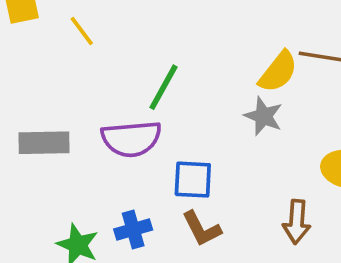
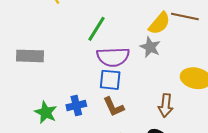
purple semicircle: (131, 139) -> (113, 57), moved

